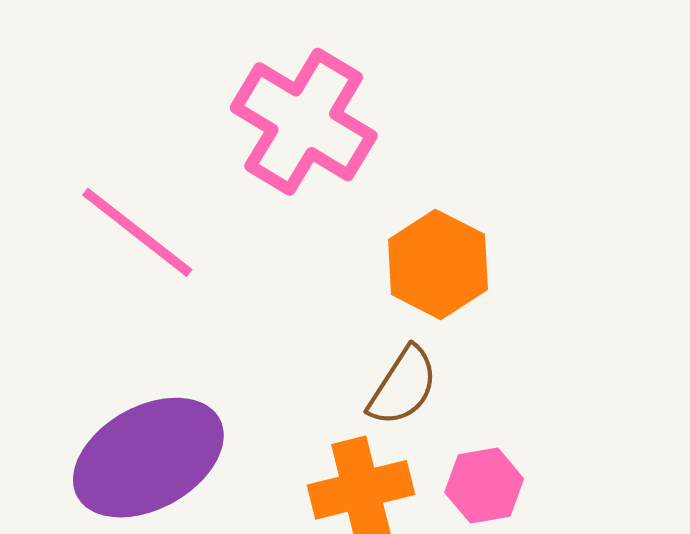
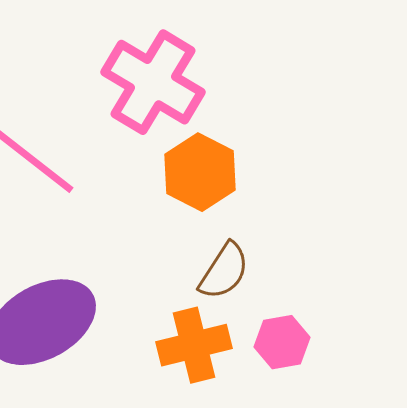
orange hexagon: (438, 264) -> (200, 172), moved

